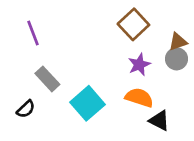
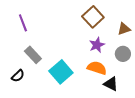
gray circle: (177, 59) -> (123, 54), moved

